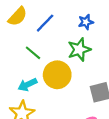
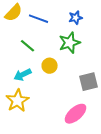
blue line: (45, 23) -> (39, 19), turned 66
yellow circle: (57, 75) -> (50, 66), size x0.6

